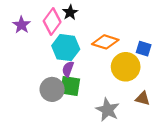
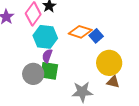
blue square: (144, 49) -> (96, 36), moved, turned 32
yellow circle: (126, 67) -> (109, 63), moved
gray star: (108, 110) -> (82, 92), turned -30

